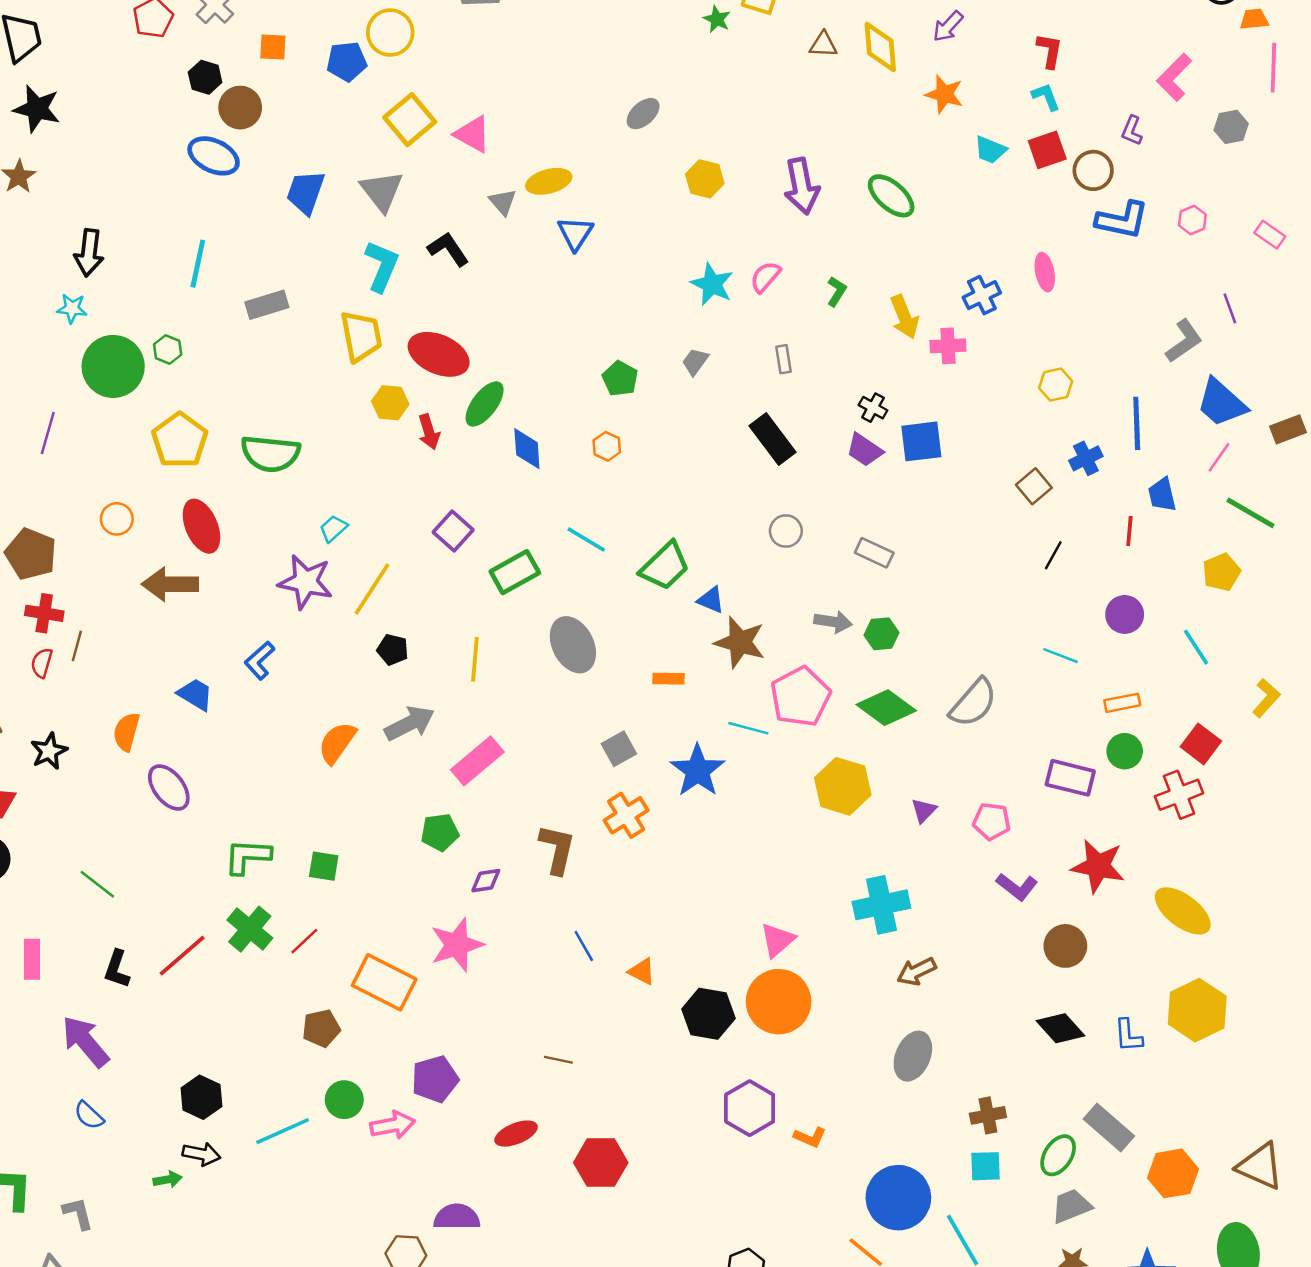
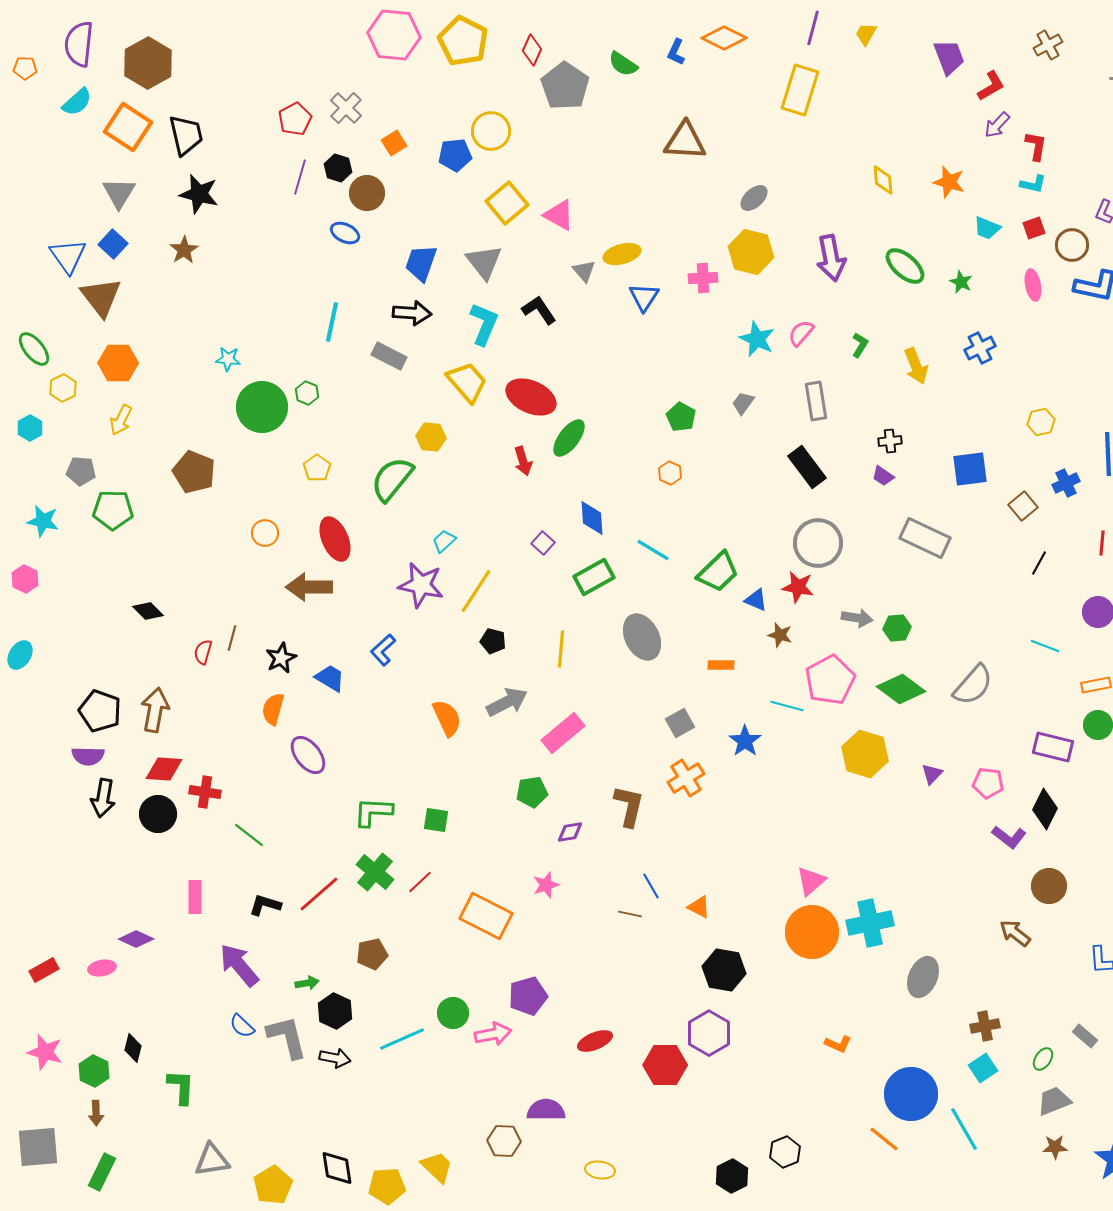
green star: (717, 19) -> (961, 282), moved
purple arrow: (948, 26) -> (997, 125), moved
brown triangle: (823, 45) -> (685, 141), moved, size x1.8
orange square: (273, 47) -> (394, 143), turned -35
yellow diamond: (880, 47) -> (883, 180), moved, size x0.7
cyan L-shape: (1046, 97) -> (1033, 184), turned 124
gray ellipse: (643, 114) -> (754, 198), moved
red square: (1047, 150) -> (1034, 228), size x0.7
blue ellipse: (214, 156) -> (345, 233), size x0.7
yellow hexagon: (705, 179) -> (751, 252), size x1.4
black arrow: (89, 253) -> (412, 313), moved, turned -93
pink ellipse: (1045, 272) -> (1033, 285), moved
gray rectangle: (267, 305) -> (389, 356), turned 44
yellow trapezoid: (361, 336) -> (467, 382), turned -30
pink cross: (948, 346) -> (703, 278), moved
gray rectangle: (783, 359) -> (816, 401), size x1.6
yellow hexagon: (390, 403) -> (431, 437), moved
black cross: (873, 408) -> (890, 441), turned -35
purple line: (48, 433) -> (300, 177), moved
yellow pentagon: (180, 440) -> (317, 468), size x0.6
blue square: (921, 441) -> (970, 469), moved
blue diamond: (527, 449) -> (592, 518), moved
purple trapezoid: (864, 450) -> (883, 476), size x0.7
green semicircle: (270, 454) -> (392, 479), turned 123
purple square: (453, 531) -> (543, 543), size x0.7
gray circle: (786, 531) -> (818, 543), size x1.8
gray rectangle: (874, 553) -> (925, 538), moved, size x1.6
brown pentagon: (31, 554) -> (194, 472), moved
red cross: (44, 613) -> (205, 792), moved
brown star: (740, 642) -> (780, 635), size x0.6
orange semicircle: (337, 743) -> (447, 718), turned 120
black star: (49, 751) -> (281, 658), moved
blue star: (698, 771) -> (745, 741), size x0.7
red star: (1098, 866) -> (798, 587), moved, size x0.7
cyan cross: (881, 905) -> (870, 923), moved
pink star: (457, 945) -> (546, 885), size x0.6
black L-shape: (117, 969) -> (265, 905), turned 88
brown arrow: (917, 971) -> (1015, 933), moved, turned 64
black hexagon: (708, 1014) -> (724, 970), moved
brown pentagon: (321, 1028) -> (372, 954), moved
black diamond: (1061, 1028) -> (1045, 809), moved, turned 69
brown line: (558, 1060) -> (630, 914), moved
purple hexagon: (750, 1108) -> (709, 1033), moved
gray rectangle: (1109, 1127) -> (1085, 1036), size x0.6
green ellipse: (1058, 1155) -> (1043, 1059), size x0.7
cyan square: (985, 1166) -> (983, 1068), turned -32
green arrow: (168, 1180) -> (307, 983), moved
gray L-shape: (78, 1213) -> (287, 1037), moved, size x1.6

